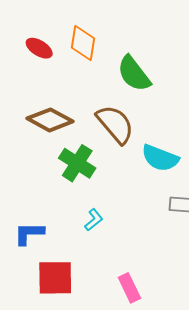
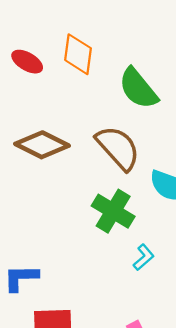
green cross: (77, 163) -> (113, 211), moved
cyan L-shape: (94, 220) -> (144, 257), moved

